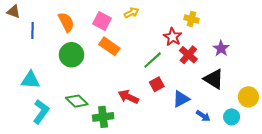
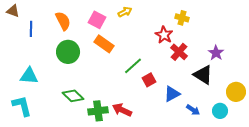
purple star: (221, 48) -> (216, 53), moved
green line: (153, 60) -> (133, 66), moved
red arrow: (128, 97) -> (122, 110), moved
cyan L-shape: (41, 112) -> (22, 106), moved, turned -50

